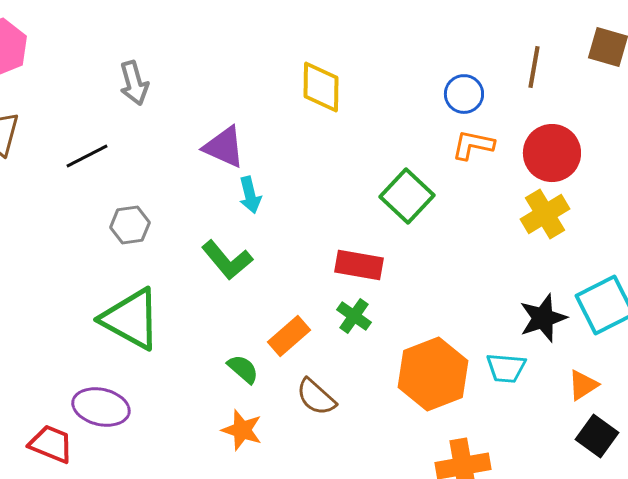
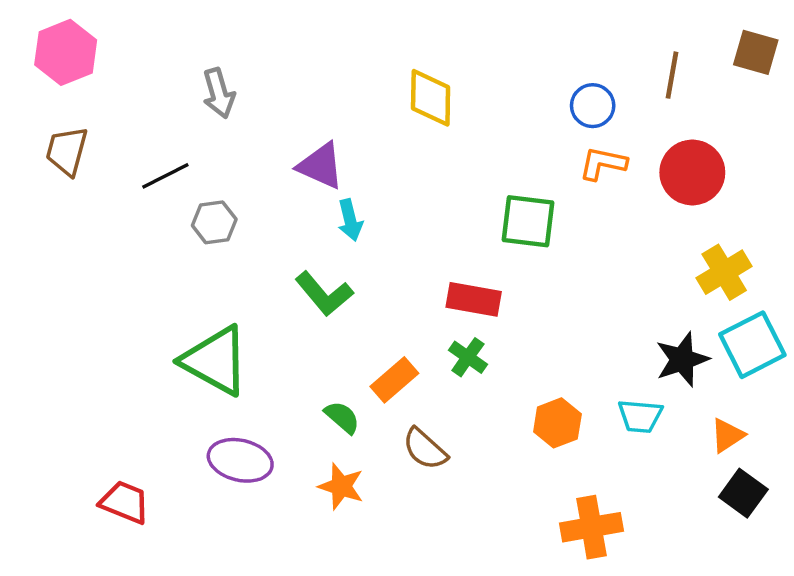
green square: (407, 196) -> (528, 221), turned -36
yellow cross: (545, 214) -> (724, 272), moved
gray hexagon: (130, 225) -> (214, 222), moved
orange hexagon: (433, 374) -> (557, 423), size x0.6
purple ellipse: (101, 407) -> (240, 460), moved

